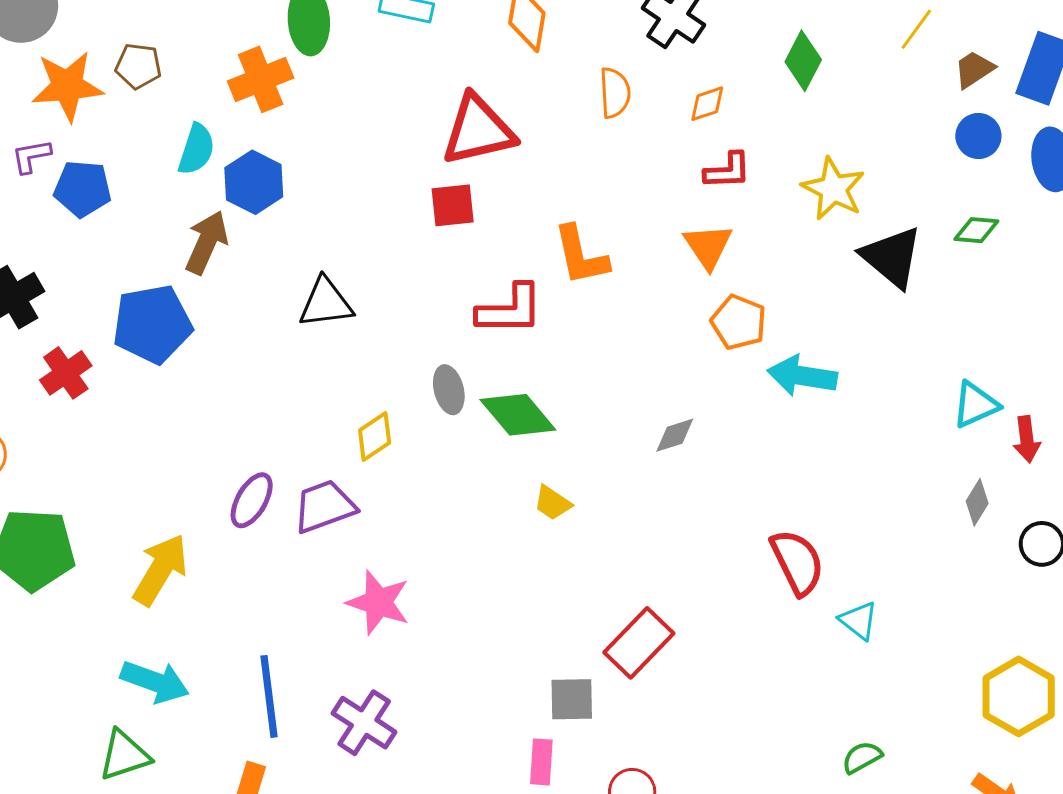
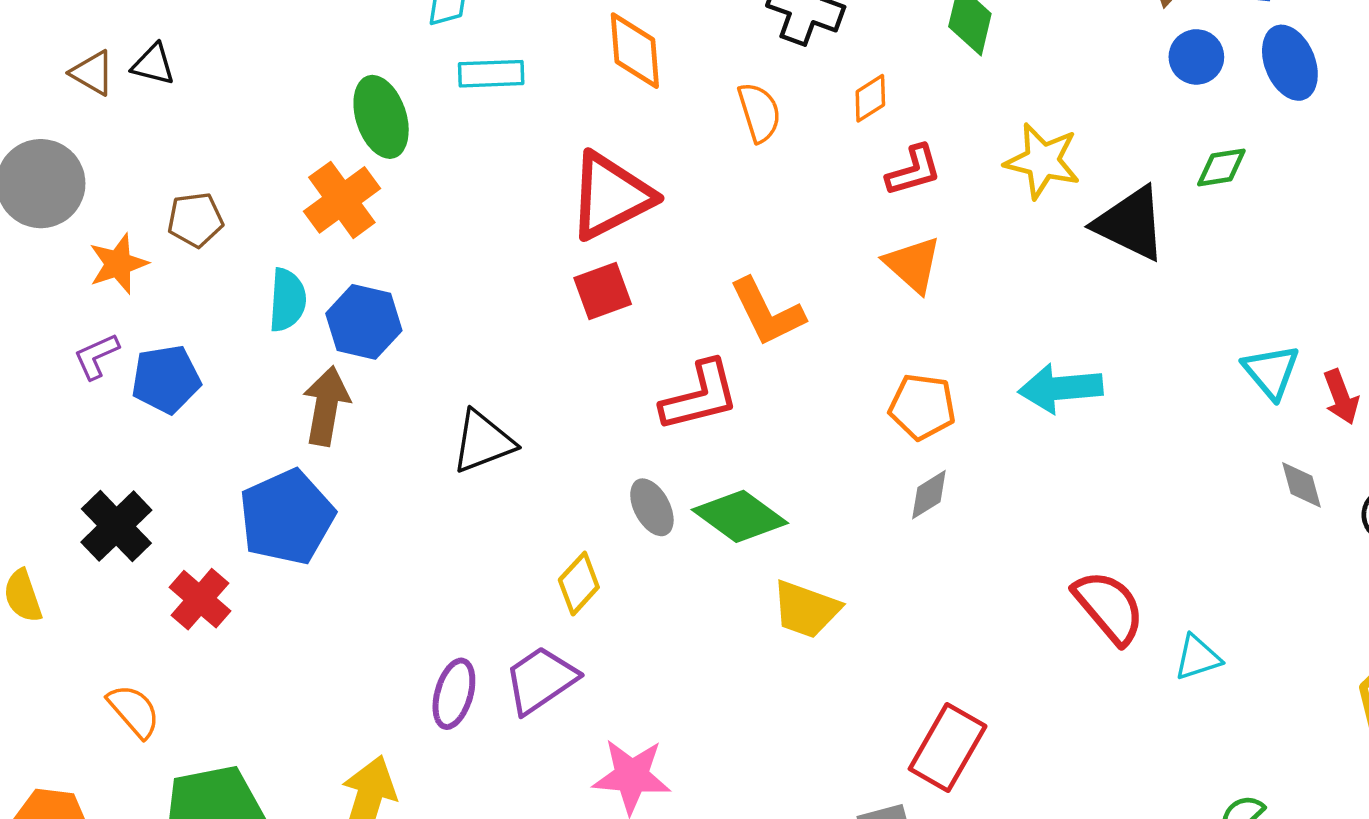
orange star: (67, 86) -> (118, 264), size x0.7
orange pentagon: (739, 322) -> (922, 407), moved
cyan triangle: (975, 405) -> (1271, 372), turned -32
gray diamond: (977, 502) -> (1301, 485), turned -33
yellow trapezoid: (553, 503) -> (806, 609), size x1.5
cyan triangle: (859, 621) -> (1198, 658), turned -42

